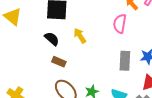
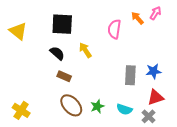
pink semicircle: (120, 24) -> (114, 29), moved

